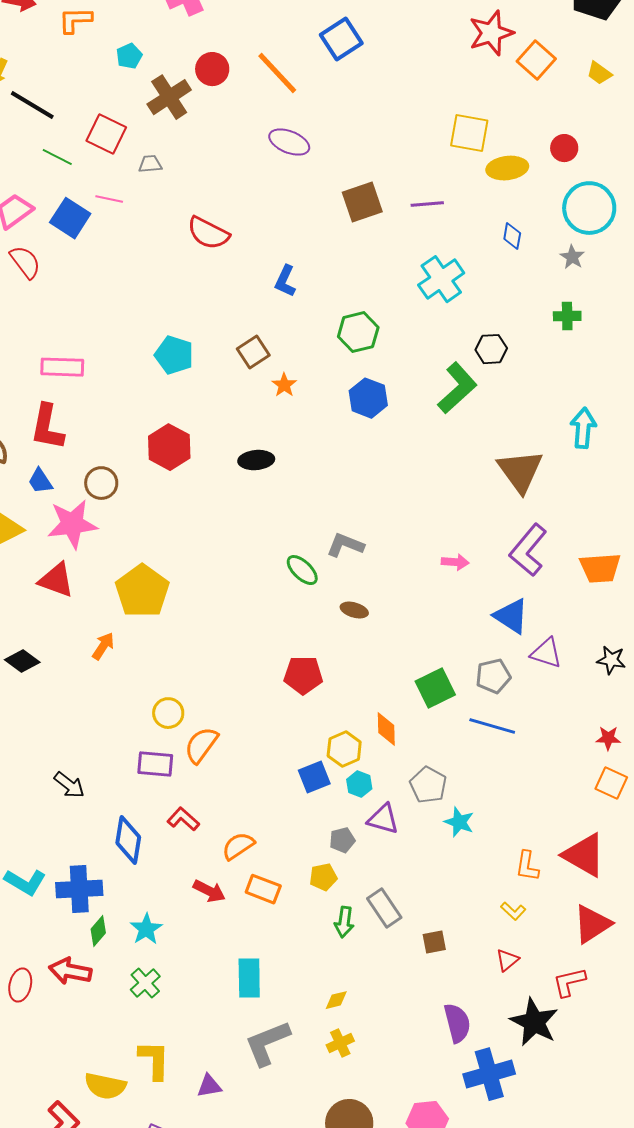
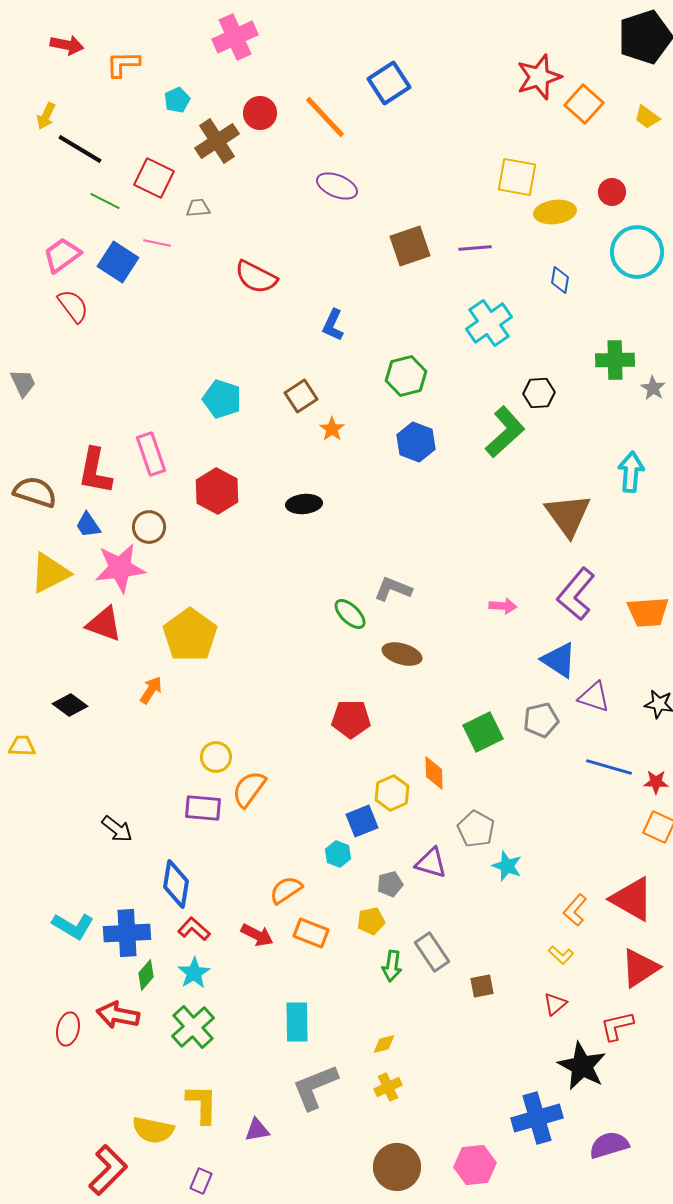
gray star: (572, 257) -> (653, 388), moved
green cross: (567, 316) -> (615, 360), size x1.4
pink rectangle: (62, 367) -> (151, 454), moved, turned 69
brown ellipse: (354, 610) -> (402, 654), size x1.4
blue line: (492, 726) -> (609, 767), moved
cyan hexagon: (359, 784) -> (338, 854), moved
red L-shape: (183, 819) -> (194, 929), moved
orange L-shape: (527, 866) -> (575, 910), turned 32
green cross: (145, 983) -> (193, 1027), size x1.4
purple semicircle: (457, 1023) -> (609, 1145), moved, turned -93

